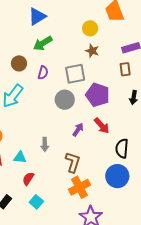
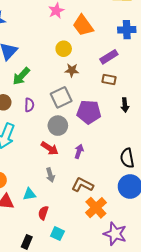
brown rectangle: (125, 69) -> (109, 79), turned -56
red arrow: (102, 126) -> (50, 148), moved
brown L-shape: (73, 162) -> (83, 185), turned -65

